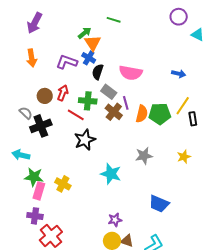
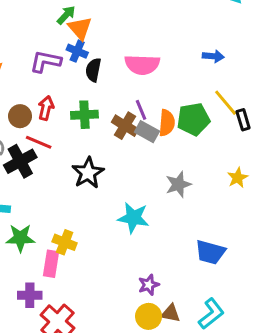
gray rectangle: (109, 92) -> (147, 132), moved
yellow line: (183, 106) -> (226, 103), turned -66
red line: (76, 115) -> (39, 142), moved
pink rectangle: (39, 191) -> (51, 264), moved

